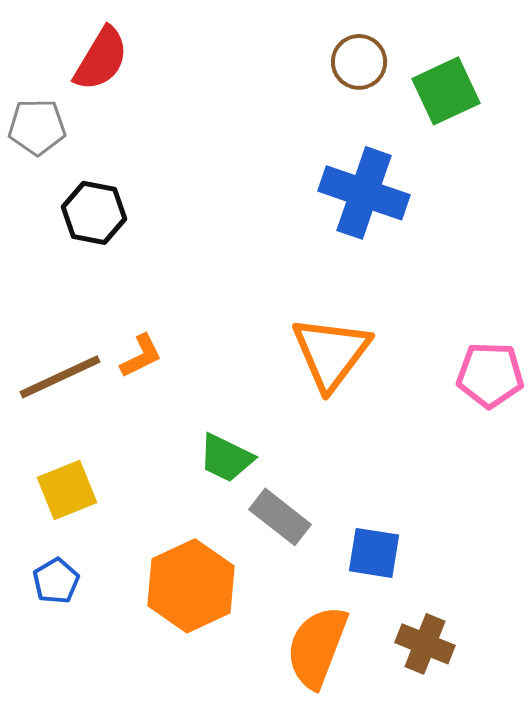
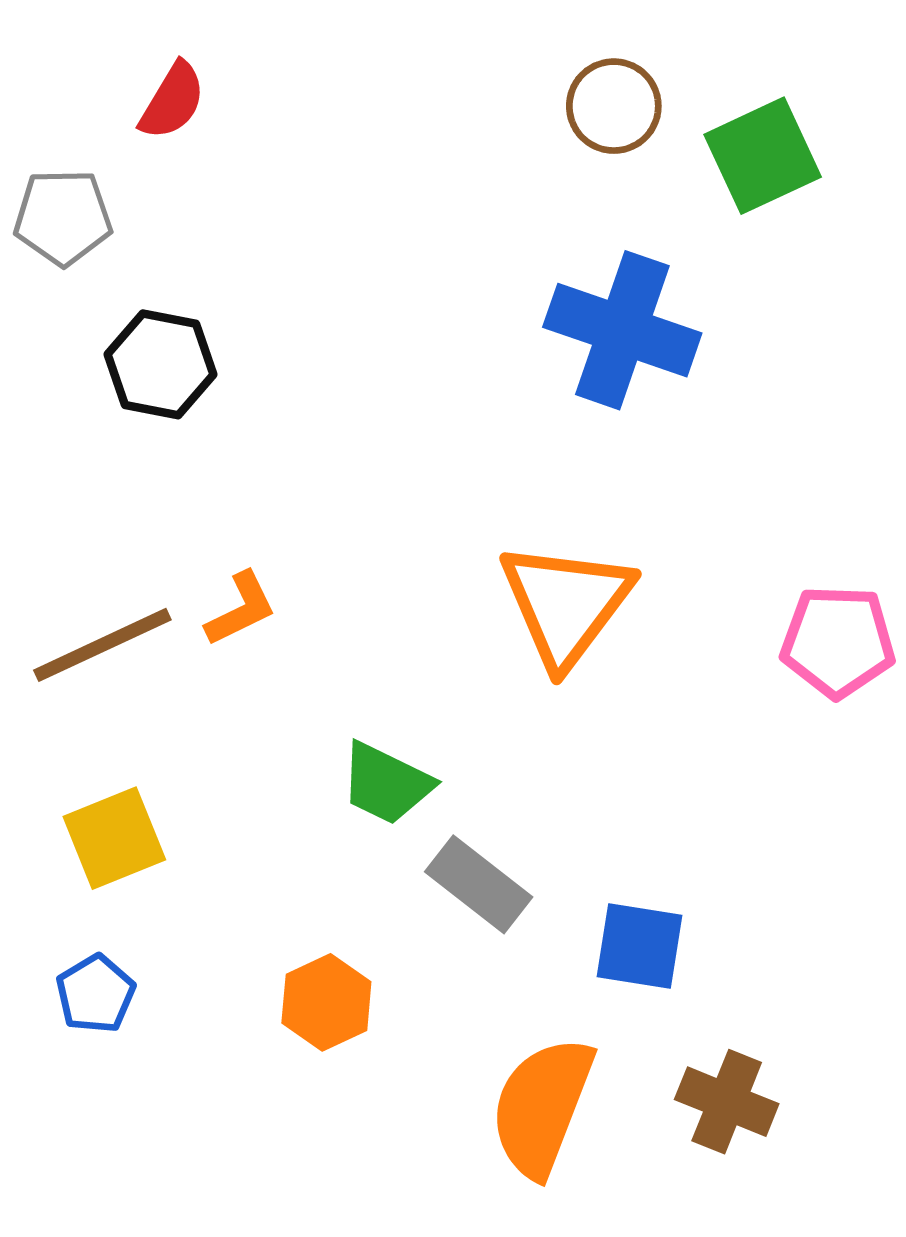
red semicircle: (101, 59) -> (172, 101), size x0.7
orange hexagon: (191, 586) -> (326, 1002), size x0.6

